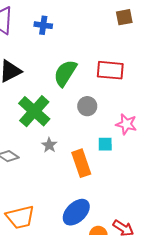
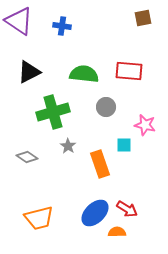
green semicircle: (65, 73) -> (84, 74), turned 64
green cross: (34, 111) -> (53, 112), turned 32
red arrow: (123, 228) -> (127, 209), moved

